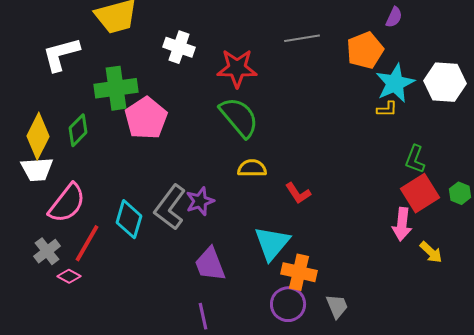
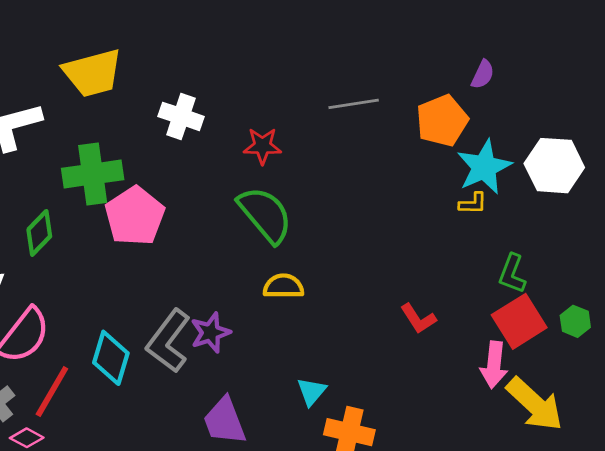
red star: (237, 68) -> (262, 146), size x0.7
red L-shape: (298, 193) -> (418, 319), moved
cyan triangle: (272, 243) -> (312, 391), size x0.6
yellow arrow: (431, 252) -> (535, 404), size x1.8

